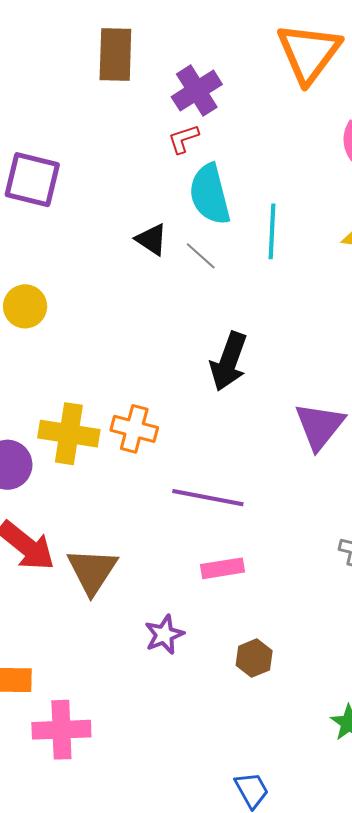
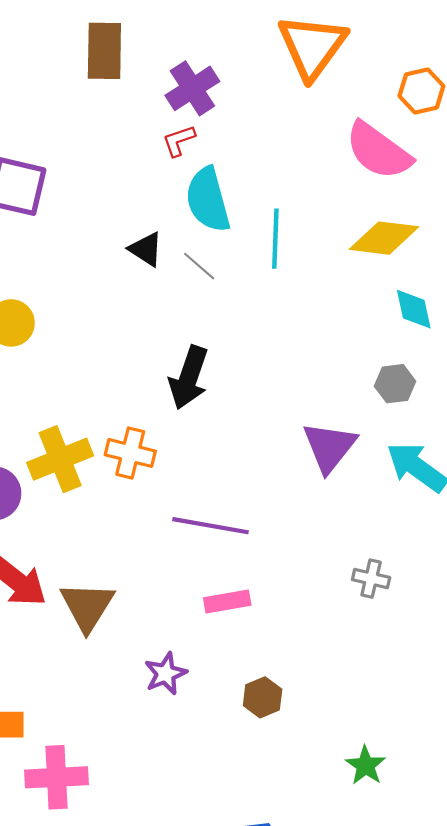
black arrow: (229, 361) -> (189, 378), moved
yellow cross: (69, 434) -> (60, 459), turned -30

